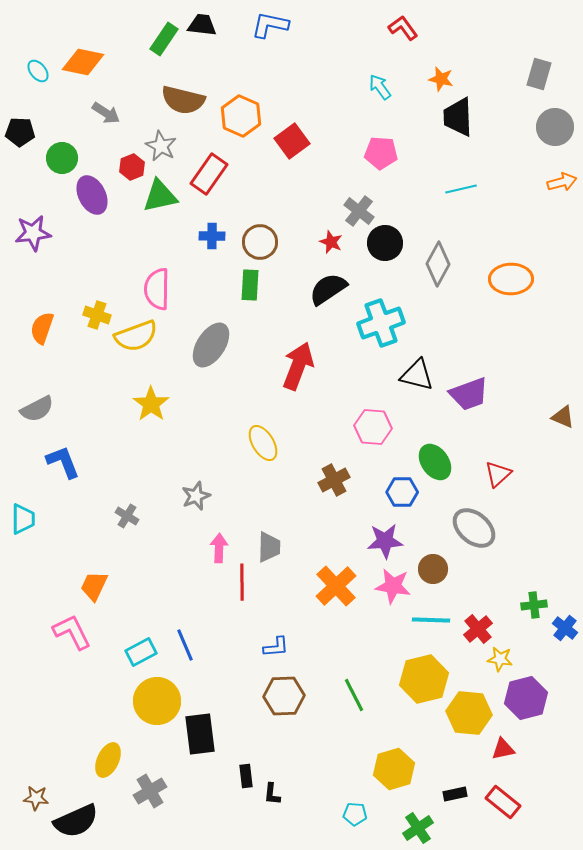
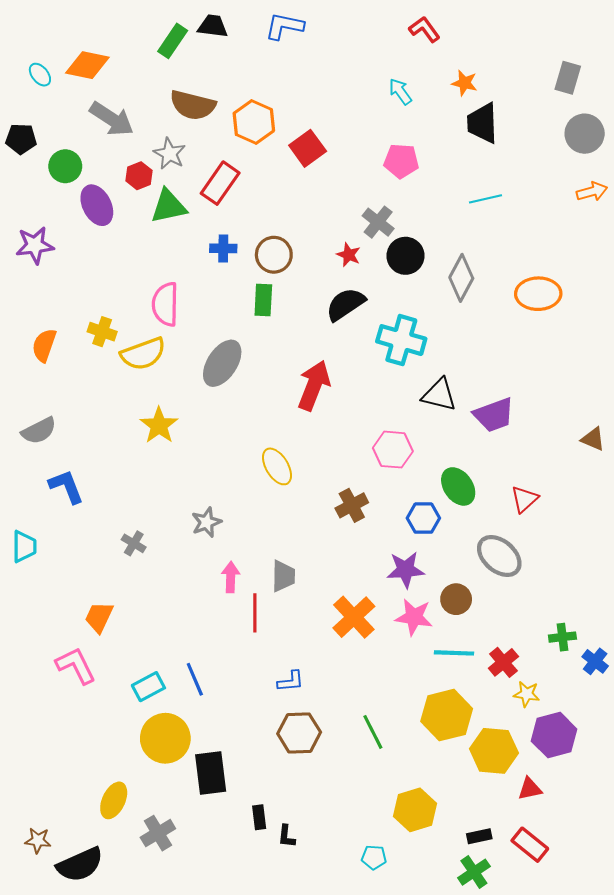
gray arrow: (106, 113) -> (112, 119), size x1.5
cyan cross: (381, 323) -> (401, 340), turned 36
green cross: (418, 828) -> (474, 872), moved

